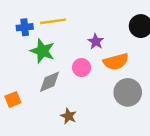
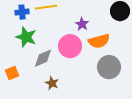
green star: (42, 51) -> (26, 37), moved
pink circle: (82, 68) -> (70, 46), size x1.5
brown star: (68, 116) -> (52, 83), moved

